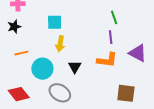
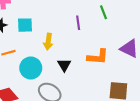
cyan square: (55, 22) -> (25, 25), moved
purple line: (111, 37) -> (78, 23), moved

